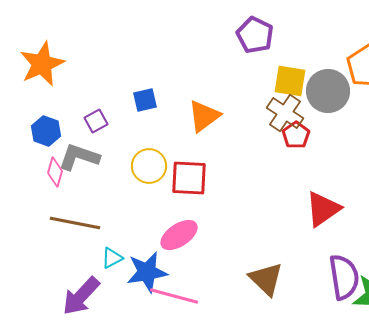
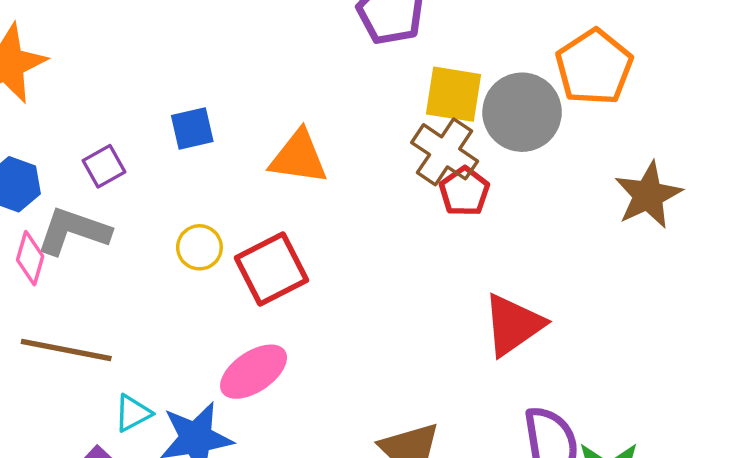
orange triangle: (204, 116) -> (299, 157), turned 45
yellow circle: (149, 166) -> (199, 247), size x0.7
red square: (189, 178) -> (272, 269), turned -30

